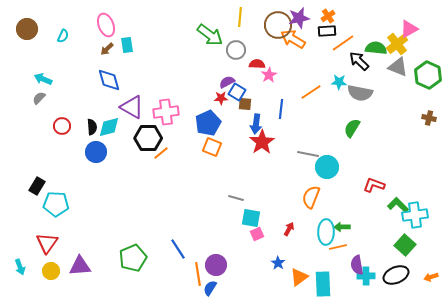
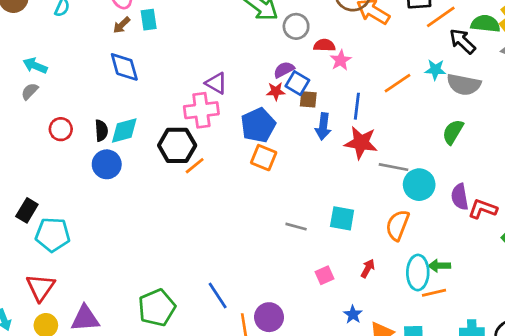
purple triangle: (132, 107) -> (216, 83), moved, size x0.7
red star: (262, 142) -> (361, 143), moved, turned -30
cyan square: (251, 218) -> (342, 218), moved
purple semicircle: (357, 265) -> (460, 197), moved

